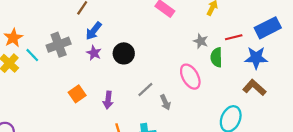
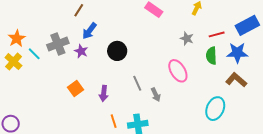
purple star: (94, 53) -> (81, 51), moved
green semicircle: (216, 57) -> (211, 56), moved
gray line: (145, 89) -> (137, 83), turned -70

